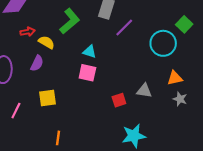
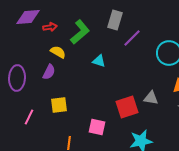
red arrow: (28, 32) -> (50, 27), moved
pink square: (87, 73) -> (97, 127), moved
red square: (119, 100) -> (127, 107), size x1.6

